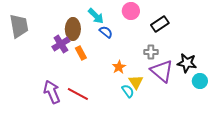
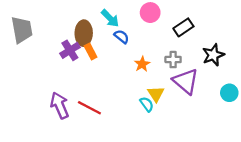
orange rectangle: (81, 53) -> (91, 52), moved
black star: (187, 63) -> (213, 55), moved, turned -30
orange star: (119, 67) -> (142, 64), moved

